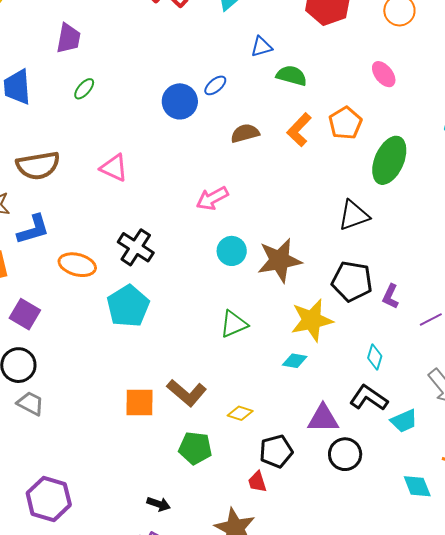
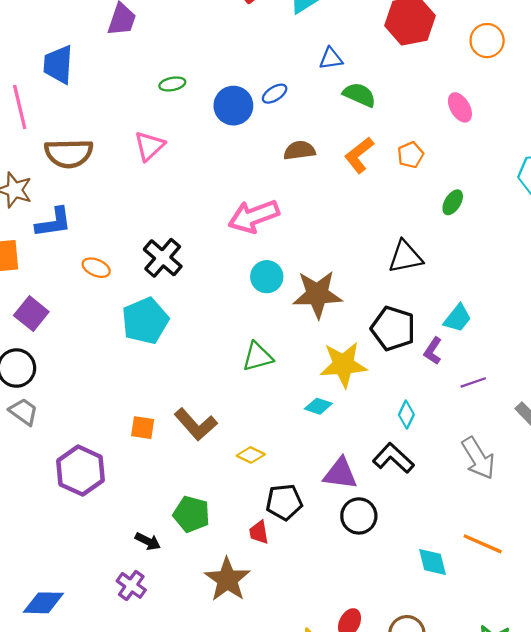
green ellipse: (84, 89) -> (172, 84), moved, turned 30
orange pentagon: (345, 123) -> (411, 155), size x0.7
green ellipse: (389, 160) -> (453, 202), size x0.5
pink triangle: (114, 168) -> (149, 146), moved, turned 44
pink arrow: (212, 198) -> (254, 216), size x1.4
orange ellipse: (77, 265) -> (96, 268), size x0.7
orange square: (139, 402) -> (143, 428), size x0.7
cyan trapezoid: (404, 421) -> (457, 318), moved, turned -36
green pentagon: (195, 448) -> (192, 514), moved
purple hexagon: (49, 499) -> (80, 471), moved

